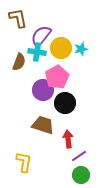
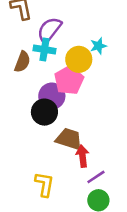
yellow circle: (61, 48) -> (79, 59), moved
black circle: (65, 103) -> (44, 112), moved
brown trapezoid: (43, 125) -> (69, 139), moved
yellow L-shape: (24, 162) -> (44, 184), moved

